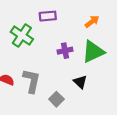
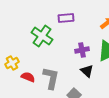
black triangle: (80, 82) -> (87, 71), moved

